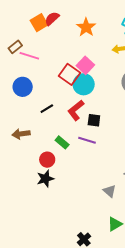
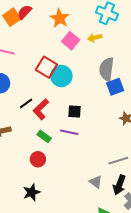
pink square: (85, 65) -> (71, 41), moved
red L-shape: (76, 110) -> (41, 109), moved
red circle: (47, 160) -> (38, 159), moved
black star: (45, 179) -> (32, 192), moved

